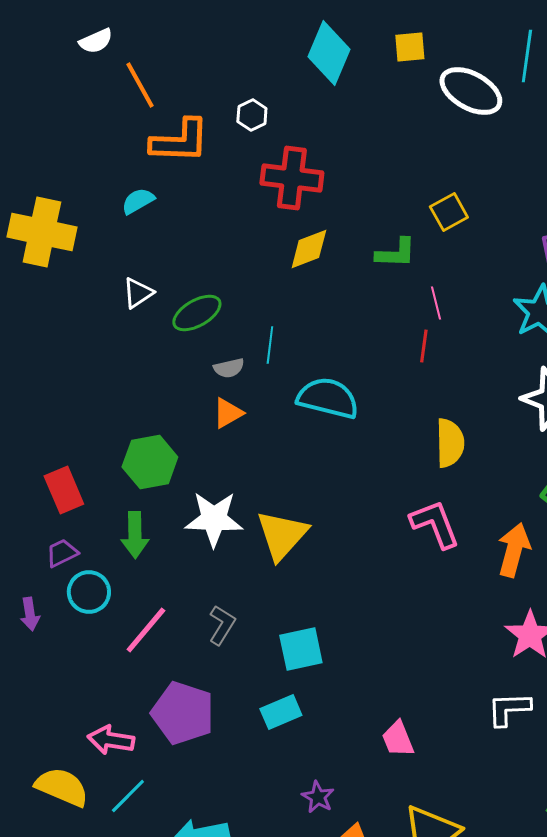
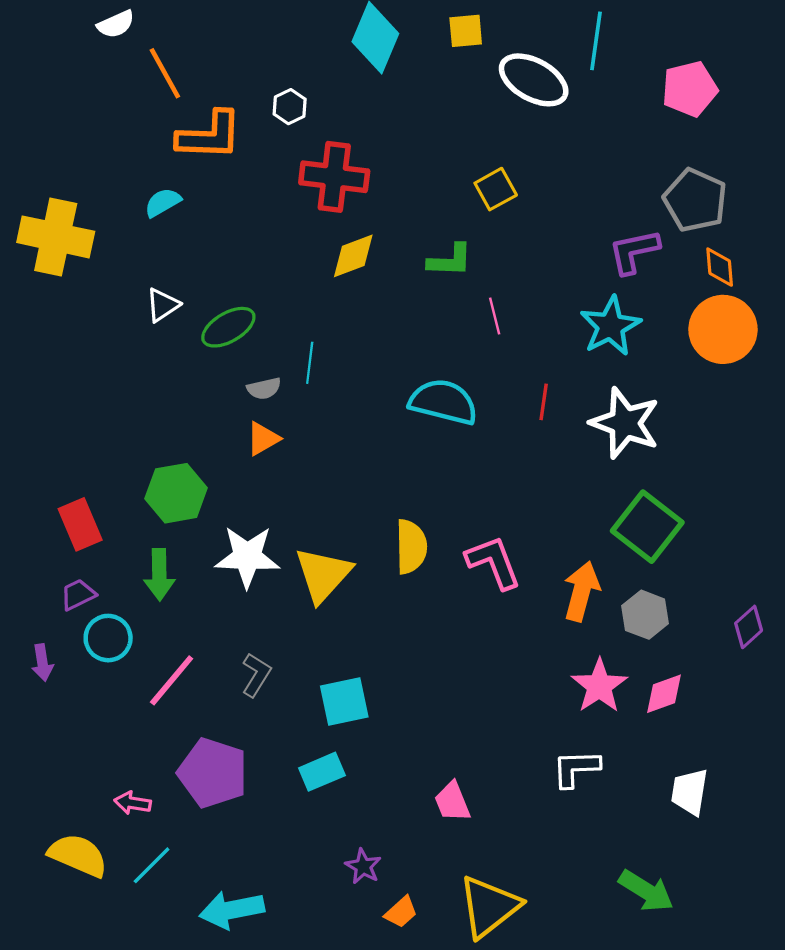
yellow square: (449, 212) -> (496, 189), moved
red line: (424, 346) -> (544, 402), moved
cyan semicircle: (328, 398) -> (443, 402), moved
yellow semicircle: (450, 443) -> (411, 547), moved
pink arrow: (111, 740) -> (133, 803), size x0.7

